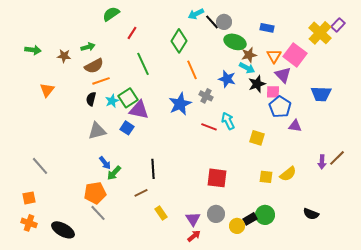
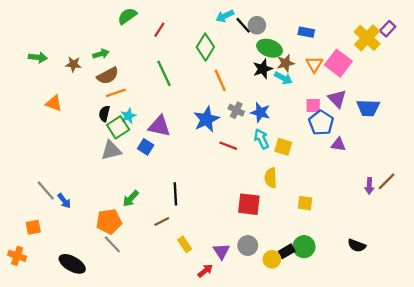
red line: (132, 33) -> (159, 30), moved
purple triangle: (283, 75) -> (337, 99), moved
blue star: (227, 79) -> (260, 112), moved
black star: (257, 84) -> (263, 69), moved
orange triangle: (47, 90) -> (54, 103), turned -49
green square: (128, 98) -> (118, 127), moved
red line: (209, 127) -> (228, 146), moved
yellow square: (257, 138) -> (283, 147), moved
blue arrow: (105, 163) -> (64, 201), moved
yellow semicircle: (288, 174) -> (271, 178), moved, turned 126
orange cross: (29, 223) -> (17, 256), moved
red arrow: (194, 236) -> (205, 271), moved

